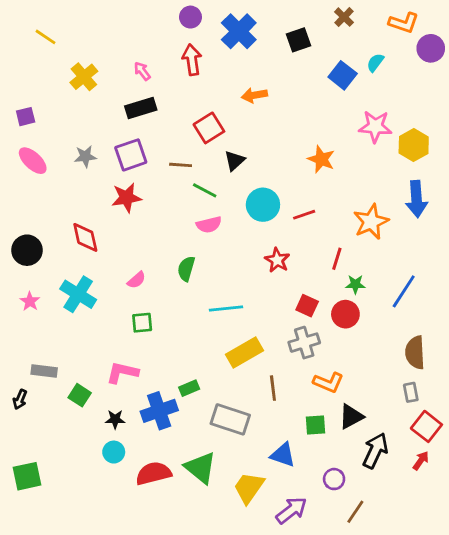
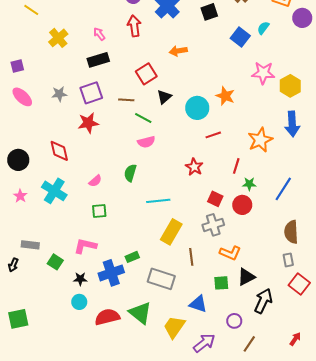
cyan circle: (263, 205) -> (197, 108), moved
yellow rectangle: (245, 353) -> (171, 232), turned -30
red arrow: (421, 461) -> (295, 339), moved

